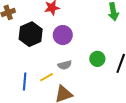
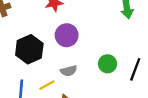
black hexagon: (31, 34) -> (29, 49), moved

